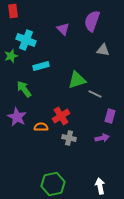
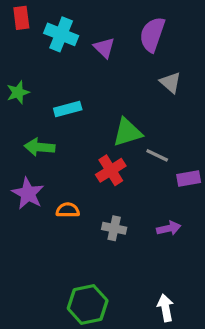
cyan cross: (26, 40) -> (61, 34), moved
gray triangle: (103, 50) -> (170, 82), turned 32
green arrow: (24, 89) -> (40, 147), turned -48
red cross: (61, 116) -> (111, 170), moved
purple rectangle: (110, 116) -> (189, 179), moved, turned 64

